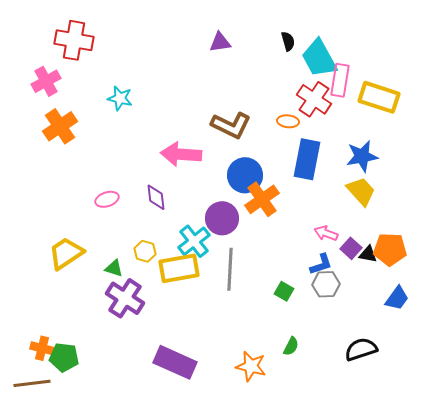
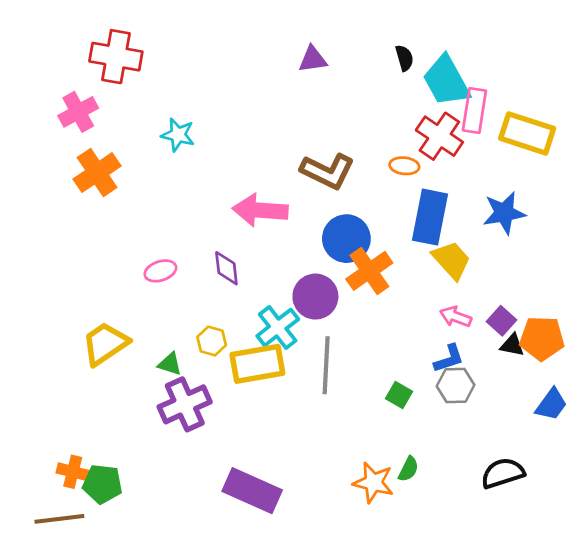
yellow trapezoid: (361, 191) -> (452, 260), moved
purple square: (351, 248) -> (501, 321), moved
purple cross: (125, 298) -> (185, 404), turned 33
orange star: (251, 366) -> (373, 483), moved

